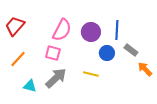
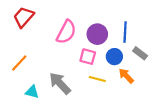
red trapezoid: (15, 26) -> (24, 17), moved
pink square: (53, 53) -> (88, 57), moved
orange arrow: (145, 69) -> (126, 76), moved
gray arrow: (56, 78) -> (60, 83), turned -90

